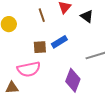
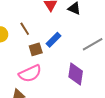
brown line: (42, 15) -> (25, 29), moved

